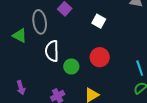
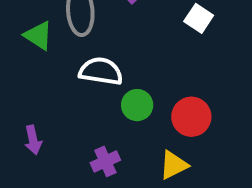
white semicircle: (52, 51) -> (101, 71), turned 95
red circle: (100, 57) -> (191, 117), moved

